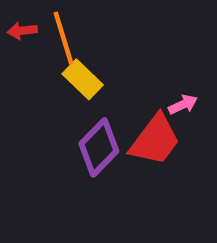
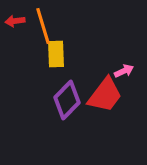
yellow rectangle: (83, 79) -> (56, 54), turned 44

